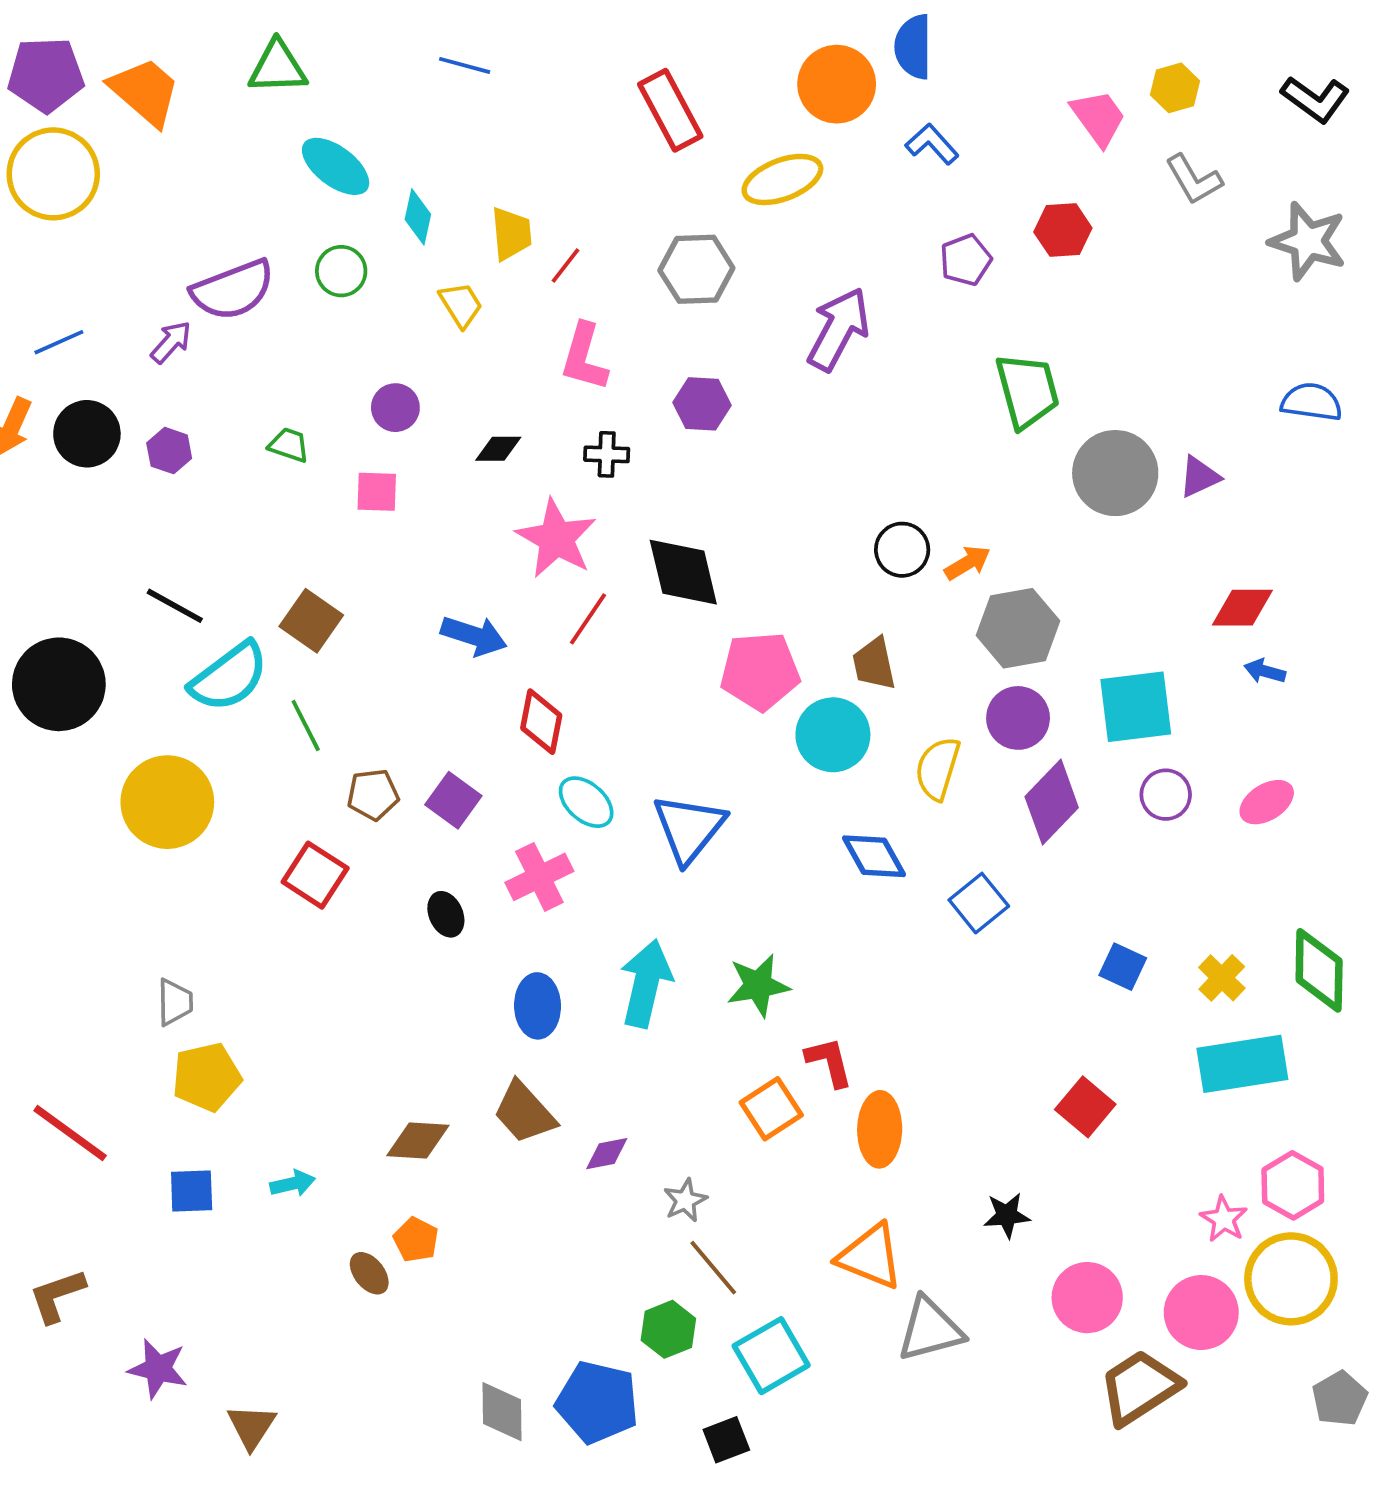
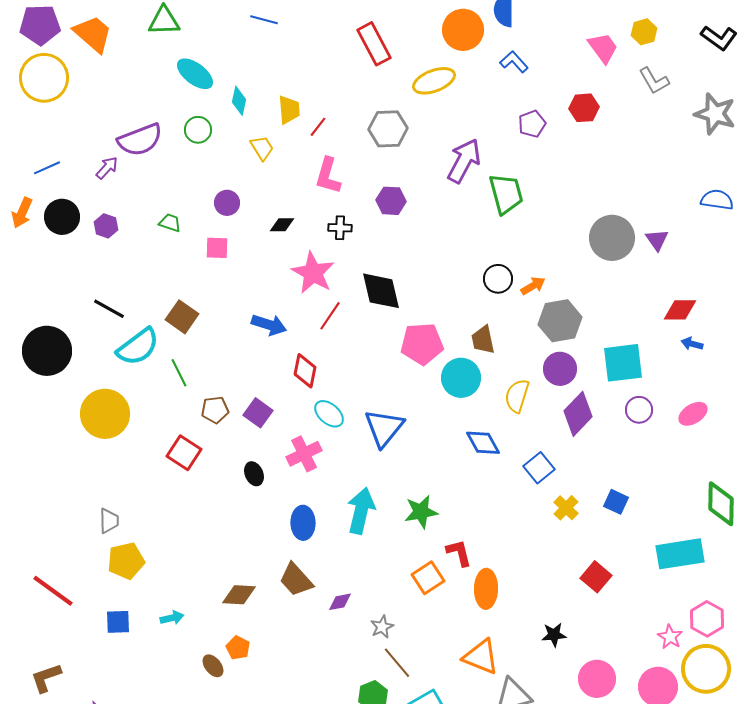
green trapezoid: (1027, 391) -> (506, 194), moved
purple triangle: (1199, 477) -> (657, 240), turned -40
yellow cross: (1222, 978) -> (566, 508), moved

